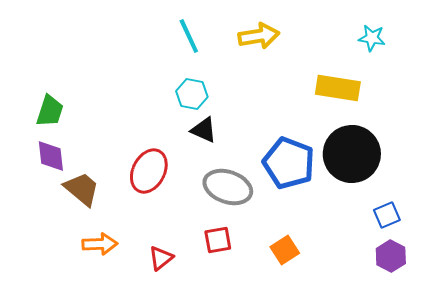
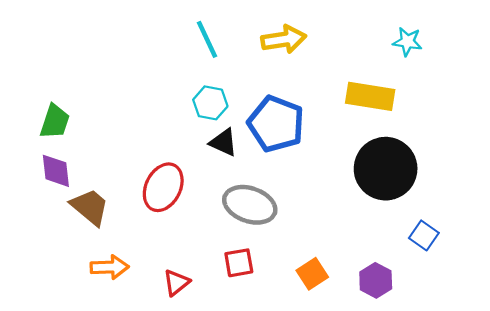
blue pentagon: (289, 163) -> (276, 124), moved
blue square: (387, 215) -> (424, 235), turned -32
purple hexagon: (391, 256) -> (376, 280), moved

